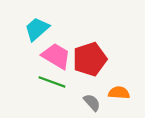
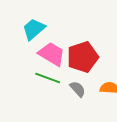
gray semicircle: (92, 102) -> (78, 89), moved

